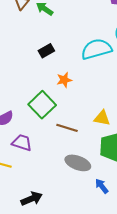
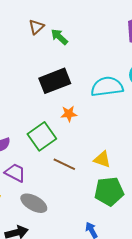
black rectangle: (46, 51) -> (55, 81), size x1.8
gray ellipse: (78, 163) -> (34, 203), moved

